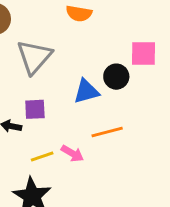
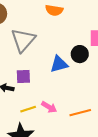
orange line: (107, 132) -> (80, 113), moved

